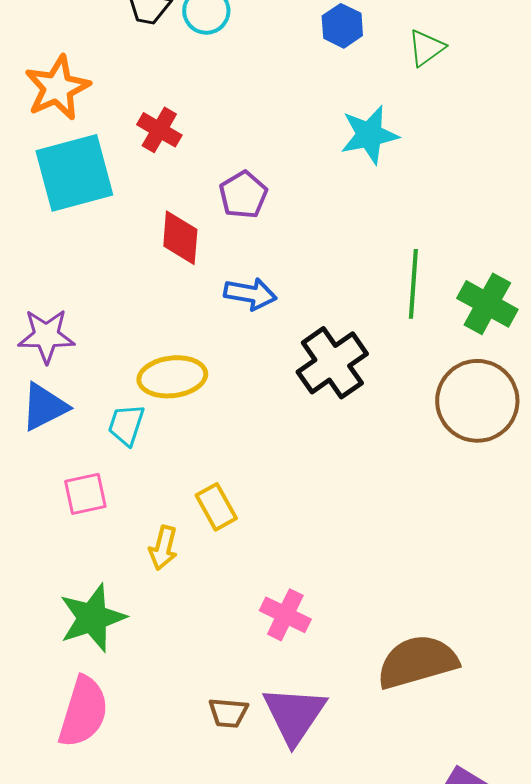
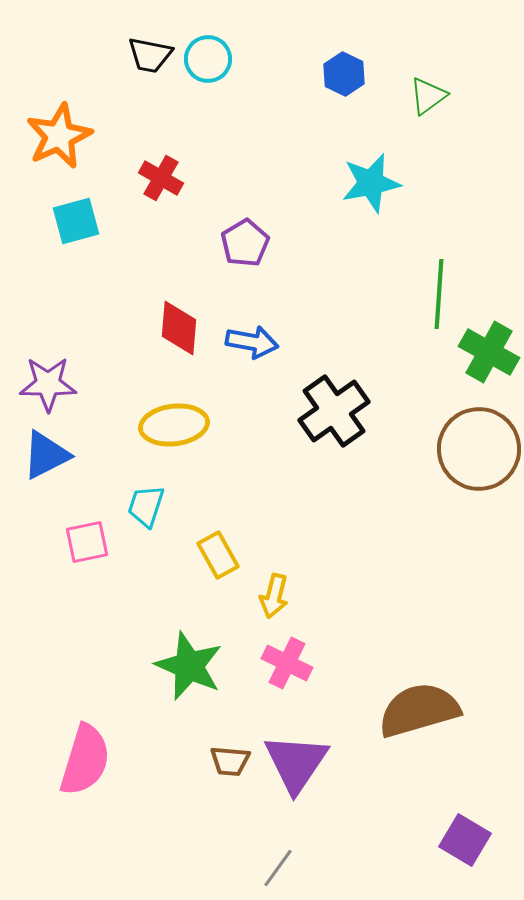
cyan square: (74, 173) -> (76, 221), size x0.6
red diamond: (180, 238) -> (179, 328), moved
green line: (413, 284) -> (439, 294), moved
cyan trapezoid: (126, 425) -> (146, 506), moved
yellow arrow: (163, 548) -> (274, 596), moved
green star: (92, 618) -> (189, 666), moved, turned -30

